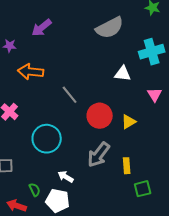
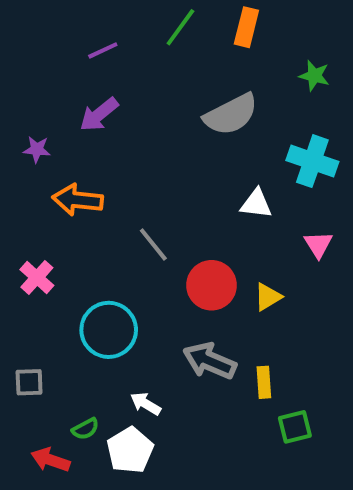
cyan cross: (152, 52) -> (312, 161), turned 35
gray arrow: (99, 155) -> (210, 361), turned 76
green semicircle: (35, 190) -> (85, 429), turned 88
white pentagon: (58, 201) -> (130, 450), turned 30

